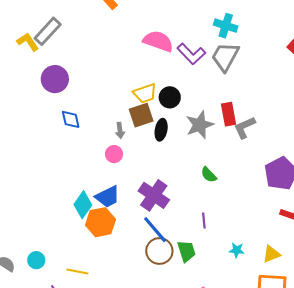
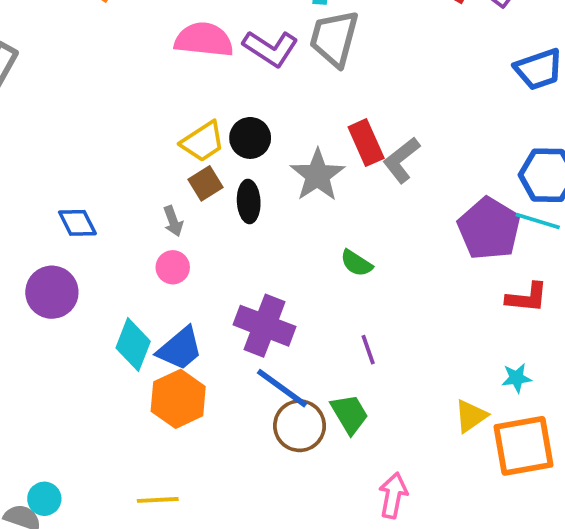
purple circle: (55, 79) -> (52, 292), moved
brown square: (141, 115) -> (206, 183), size x0.7
cyan diamond: (83, 205) -> (133, 345), moved
cyan star: (237, 250) -> (517, 378), moved
yellow triangle: (271, 254) -> (471, 416), moved
cyan circle: (36, 260) -> (44, 499), moved

